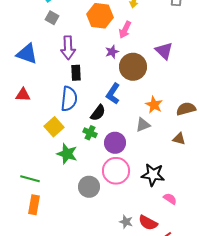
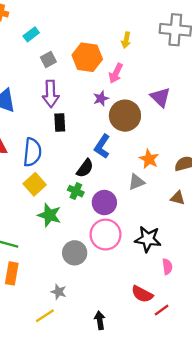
gray square: (52, 18) -> (48, 59), moved, turned 32
blue semicircle: (69, 99) -> (32, 152), moved
pink semicircle: (170, 199) -> (167, 267), turned 48
gray star: (126, 222) -> (59, 292), moved

